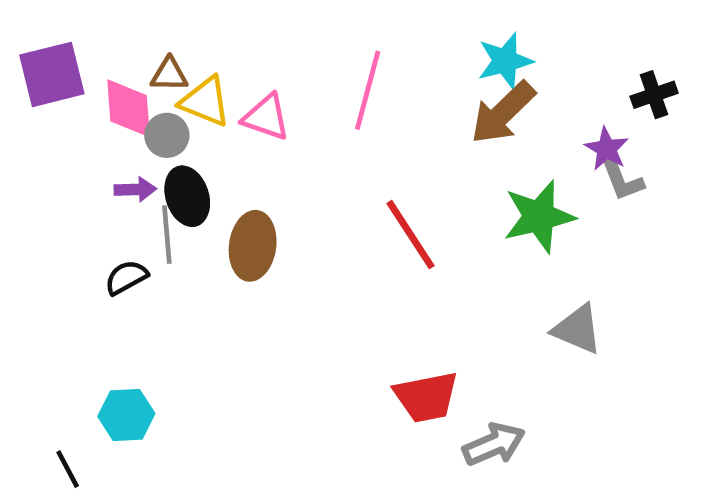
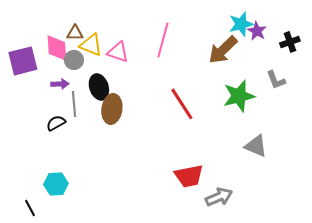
cyan star: (505, 61) -> (241, 24), moved
purple square: (52, 74) -> (23, 61), moved
purple star: (607, 149) -> (257, 31), moved
black ellipse: (187, 196) -> (99, 87), moved

